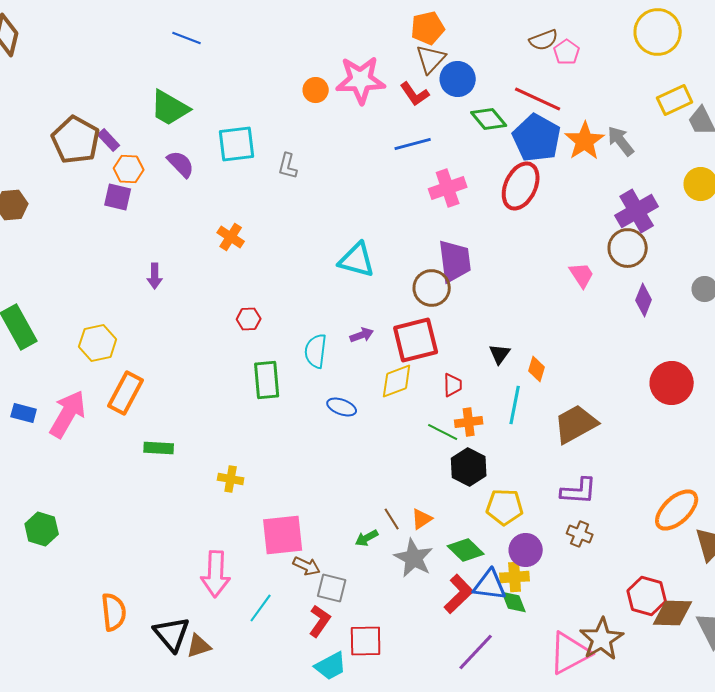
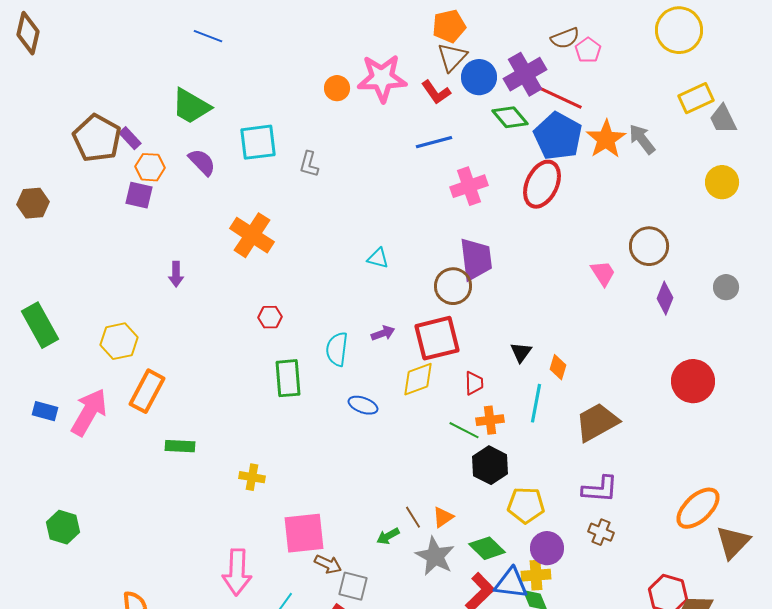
purple cross: (637, 211) -> (525, 74), moved
orange cross: (231, 237) -> (252, 235), size x1.6
cyan triangle: (357, 260) -> (378, 258), size x0.6

